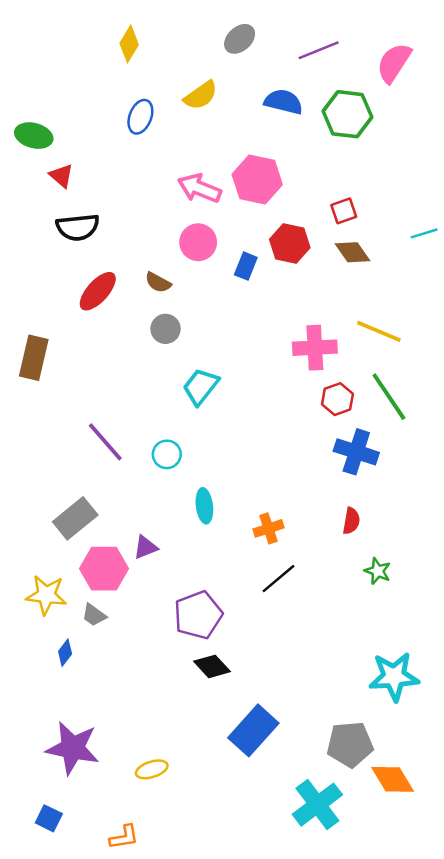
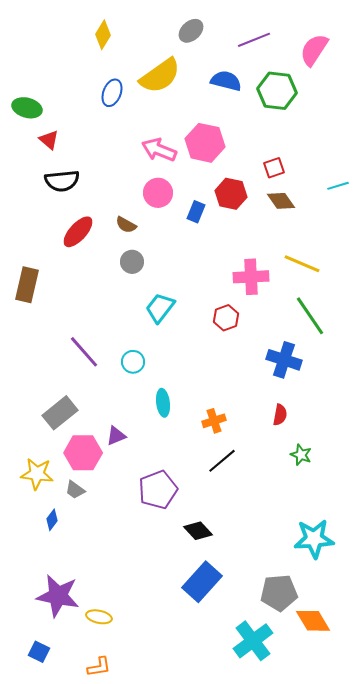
yellow semicircle: (201, 95) -> (160, 76), size x1.5
red hexagon: (337, 399) -> (226, 318), moved
black diamond: (212, 666) -> (198, 531), moved
yellow ellipse: (152, 769) -> (99, 617), moved, turned 30

